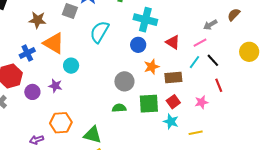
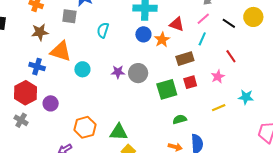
cyan semicircle: (99, 32) -> (103, 30), size x0.7
blue cross: (27, 53) -> (37, 67), turned -35
black line: (213, 60) -> (229, 23), moved
orange star: (152, 67) -> (162, 40), moved
purple star: (55, 86) -> (118, 72), moved
red square: (173, 102) -> (190, 82), turned 32
green semicircle: (119, 108) -> (180, 119), moved
cyan star: (171, 122) -> (246, 97), moved

